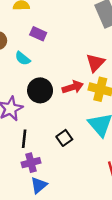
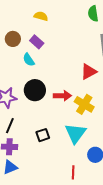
purple rectangle: (38, 34) -> (37, 42), moved
red triangle: (95, 63) -> (89, 72), moved

